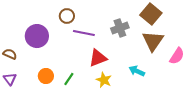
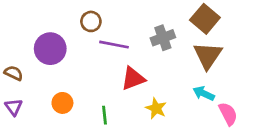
pink semicircle: (177, 56) -> (228, 114), moved, turned -60
cyan arrow: (137, 71) -> (204, 93), moved
green line: (69, 79) -> (105, 115), moved, turned -40
yellow star: (104, 80) -> (156, 108), moved

